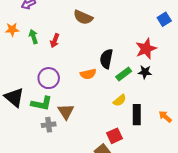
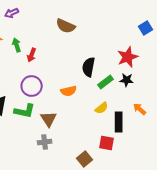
red arrow: (55, 41) -> (32, 55), moved
orange semicircle: (88, 74) -> (69, 91), moved
orange arrow: (165, 117) -> (140, 109), moved
gray cross: (49, 125) -> (45, 142), moved
red square: (115, 136) -> (107, 143), moved, turned 35

